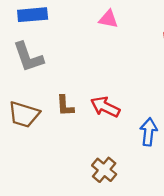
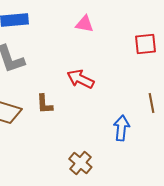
red arrow: (105, 107) -> (80, 79), moved

